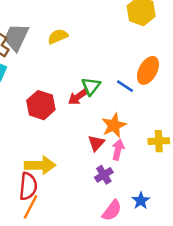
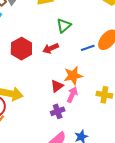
green triangle: (91, 86) -> (64, 26), moved
blue line: (125, 86) -> (88, 48), turned -64

